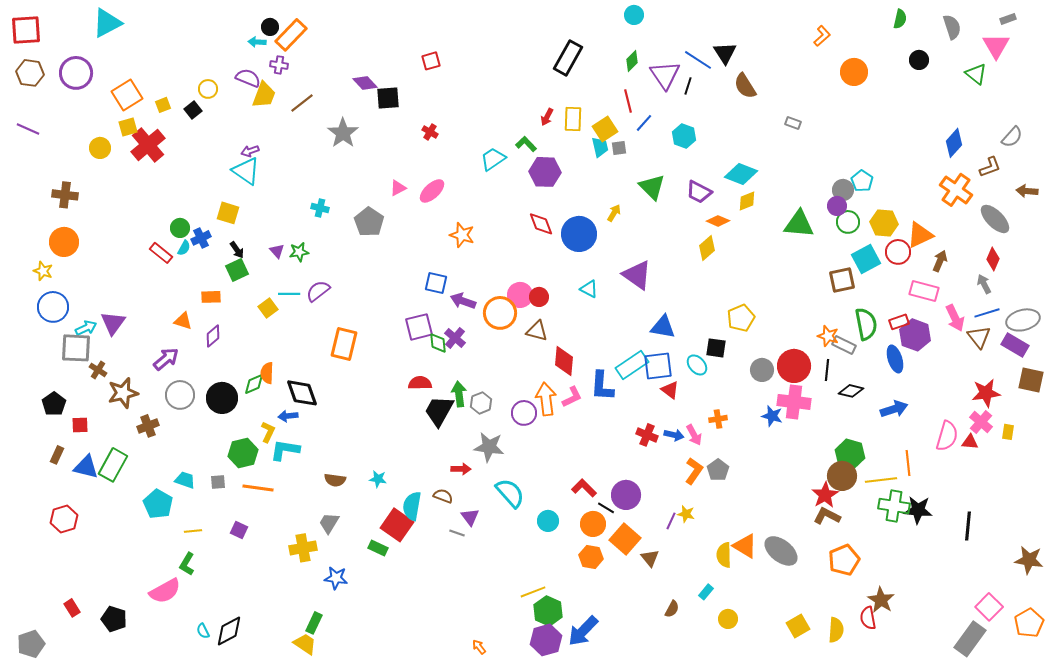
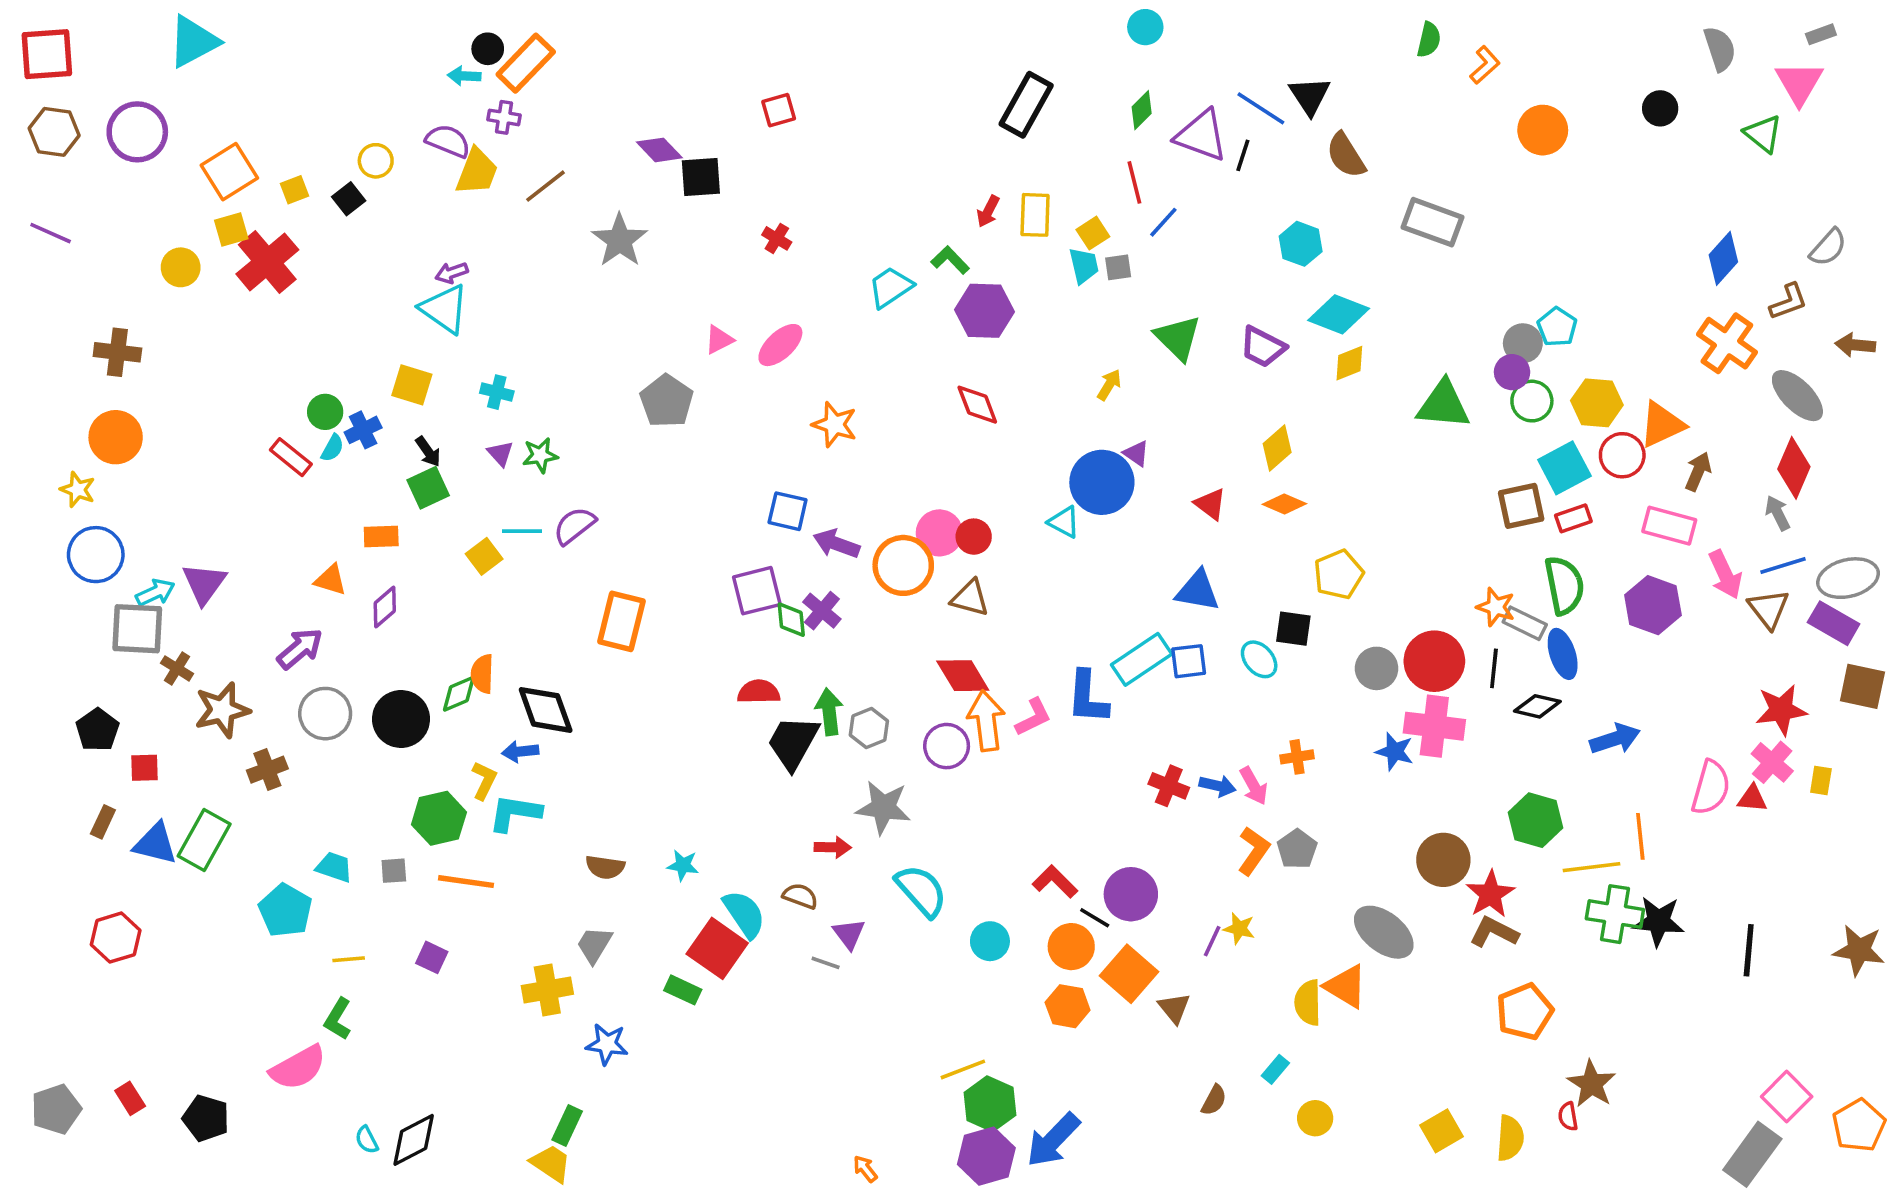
green semicircle: (900, 19) -> (1429, 40), moved
purple triangle: (665, 75) -> (1201, 135), turned -36
gray rectangle: (793, 123) -> (1433, 222), size x2.0
yellow square: (605, 129) -> (1093, 233), size x0.7
cyan hexagon: (684, 136) -> (1301, 244), moved
cyan cross: (320, 208) -> (497, 392), moved
orange diamond: (718, 221) -> (1284, 504), moved
blue circle: (579, 234) -> (1102, 482), moved
red diamond: (993, 259) -> (1794, 468), size x1.4
purple triangle: (637, 275) -> (1136, 453), moved, size x0.5
red rectangle: (899, 322) -> (1573, 518), moved
blue ellipse: (895, 359) -> (1563, 654), moved
red diamond: (564, 361) -> (963, 676), moved, turned -36
blue square: (658, 366) -> (1189, 661), size x0.7
red triangle: (670, 390) -> (1210, 504), moved
brown circle: (842, 476) -> (1443, 860), moved
cyan semicircle: (412, 506) -> (744, 914), turned 136
gray ellipse: (781, 551) -> (1384, 932), moved
brown star: (1029, 560) -> (1859, 950), moved
red semicircle: (868, 618) -> (1568, 1116), size x0.7
gray pentagon: (31, 644) -> (56, 1109), moved

